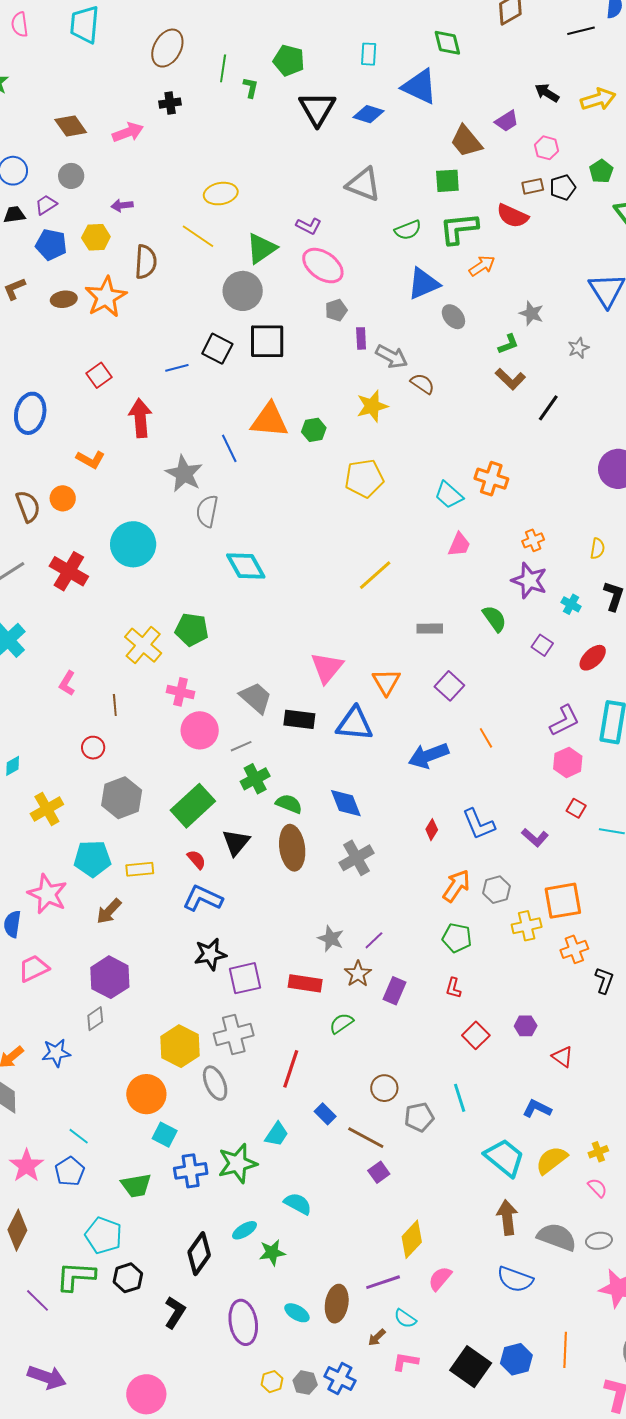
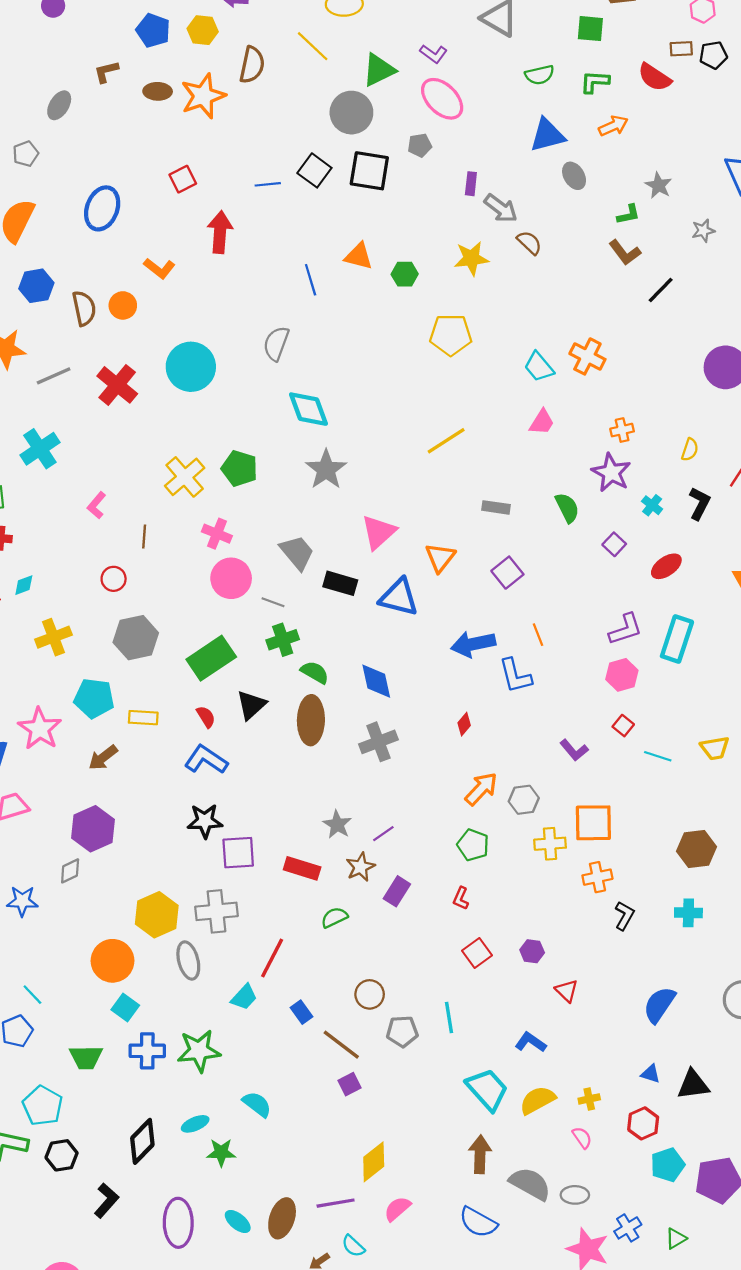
green L-shape: (459, 228) -> (595, 82), size x0.7
gray pentagon: (336, 310) -> (420, 145), moved
orange triangle: (269, 420) -> (359, 256), size x0.7
gray star: (184, 474) -> (326, 470), moved
gray line: (241, 746) -> (273, 602), turned 35
blue L-shape: (479, 824) -> (515, 676), moved
cyan trapezoid: (277, 1134) -> (244, 997), moved

